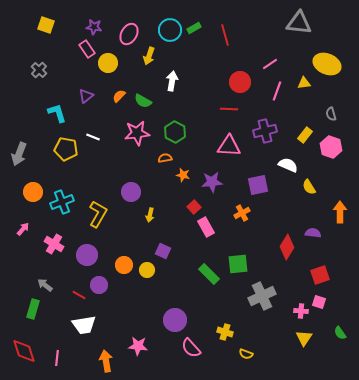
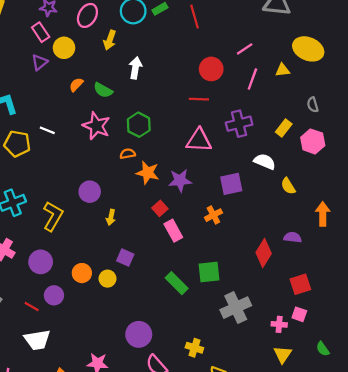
purple triangle: (86, 96) -> (39, 62), moved
pink star: (137, 133) -> (96, 126), turned 30
orange star: (183, 175) -> (148, 173), size x1.5

